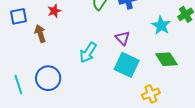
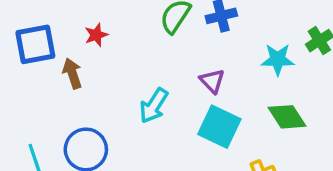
blue square: (19, 16) -> (35, 44), size x1.4
cyan star: (161, 25) -> (278, 59), turned -30

